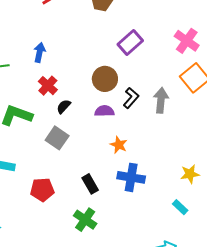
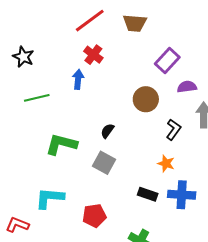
red cross: (48, 86) -> (93, 55), moved
black L-shape: (131, 98) -> (173, 130), moved
purple semicircle: (104, 111) -> (187, 87), moved
black rectangle: (90, 184) -> (148, 194), moved, turned -36

